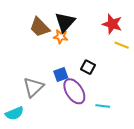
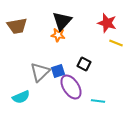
brown trapezoid: (40, 27) -> (17, 26), moved, turned -55
gray triangle: (33, 87) -> (40, 72), moved
cyan semicircle: (14, 113) -> (21, 97), moved

